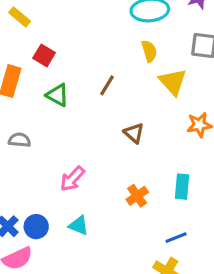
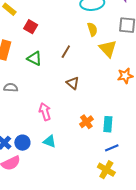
red square: (44, 55) -> (31, 27), moved
brown triangle: (134, 133) -> (73, 83), moved
pink arrow: (72, 179) -> (45, 112), turned 120
cyan rectangle: (182, 187) -> (108, 124), moved

